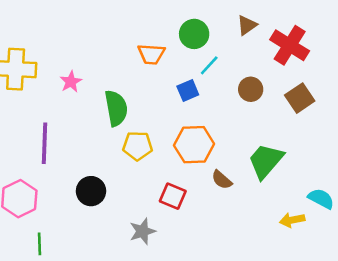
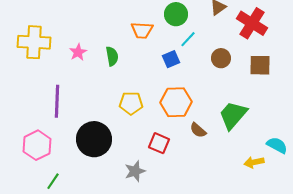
brown square: (300, 98) -> (260, 65), turned 35
green semicircle: (116, 108) -> (112, 56), moved, size x0.7
black circle: (91, 191) -> (94, 139), size x1.5
green line: (39, 244) -> (53, 181), turned 36

